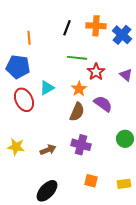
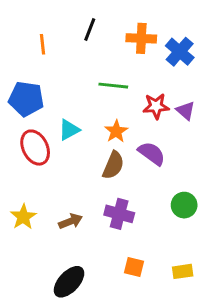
black line: (67, 28) -> (90, 30), moved
orange line: (29, 38) -> (42, 44), moved
red star: (96, 72) -> (156, 106), moved, turned 30
yellow star: (16, 147) -> (23, 217), turned 30

